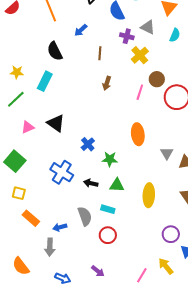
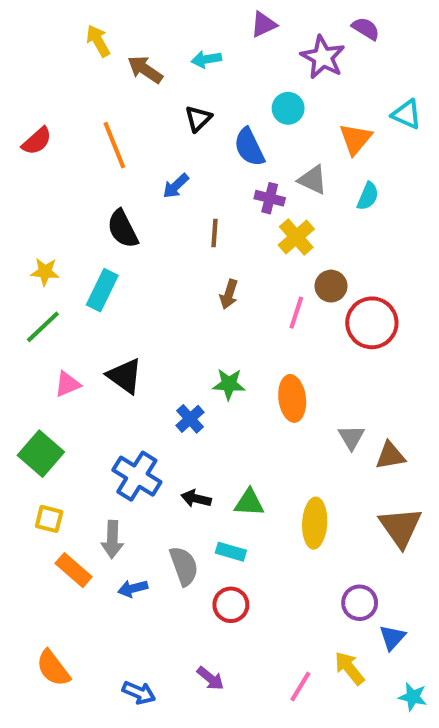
green star: (110, 159) -> (229, 384), moved
gray arrow: (50, 247) -> (112, 539), moved

